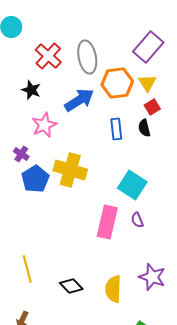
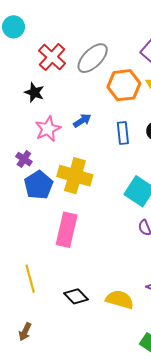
gray ellipse: (87, 57) -> (93, 58), turned 56
blue arrow: (79, 100) -> (82, 121), moved, size x0.6
pink rectangle: (107, 222) -> (67, 230), moved
yellow semicircle: (113, 289) -> (120, 299), turned 104

